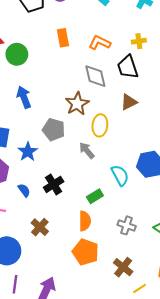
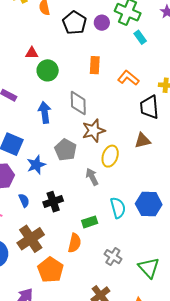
gray diamond: (95, 76) -> (78, 103), moved
brown cross: (40, 227) -> (31, 239), size x1.5
orange pentagon: (86, 252) -> (50, 270), moved

